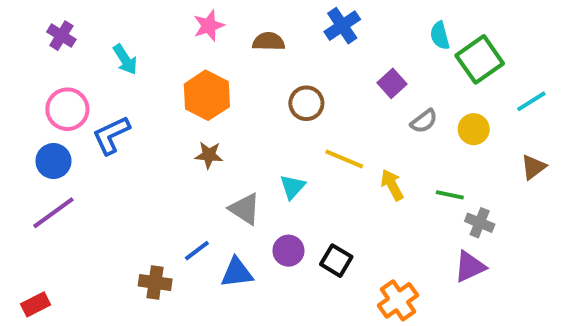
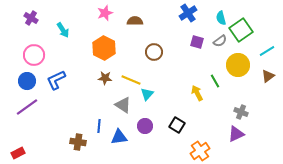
blue cross: (342, 26) -> (188, 13), moved
purple square: (392, 83) -> (197, 42), turned -32
gray semicircle: (424, 121) -> (220, 41), moved
yellow circle: (474, 129) -> (238, 65), size x1.5
blue L-shape: (111, 135) -> (56, 80), moved
yellow line: (344, 159) -> (131, 80), moved
brown triangle: (533, 167) -> (268, 76), moved
green line: (450, 195) -> (215, 81), moved, turned 48
blue line: (197, 251) -> (99, 126), turned -48
black square: (336, 261) -> (177, 125), moved

